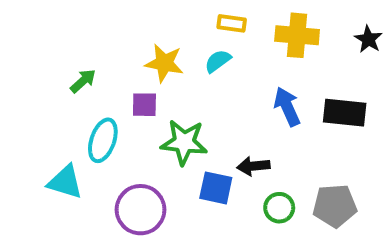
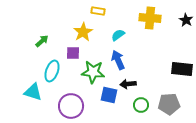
yellow rectangle: (232, 23) -> (98, 11), moved
cyan semicircle: (218, 61) -> (118, 35), moved
yellow star: (164, 63) -> (83, 32), turned 30
blue arrow: (287, 107) -> (118, 60), moved
black rectangle: (345, 113) -> (182, 69), moved

